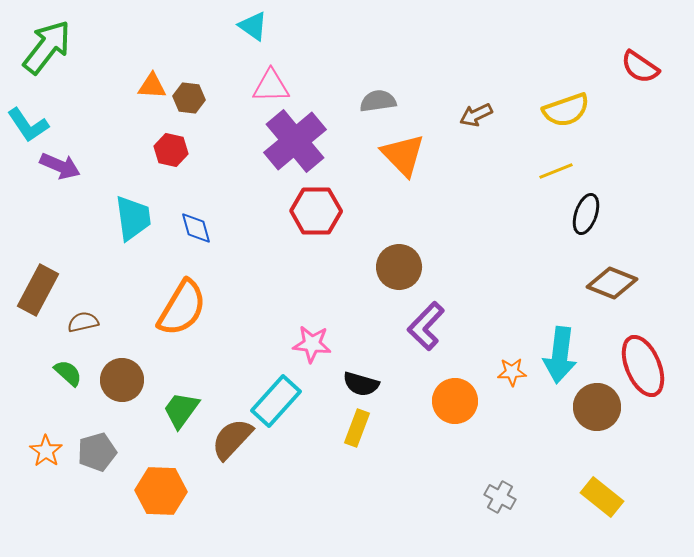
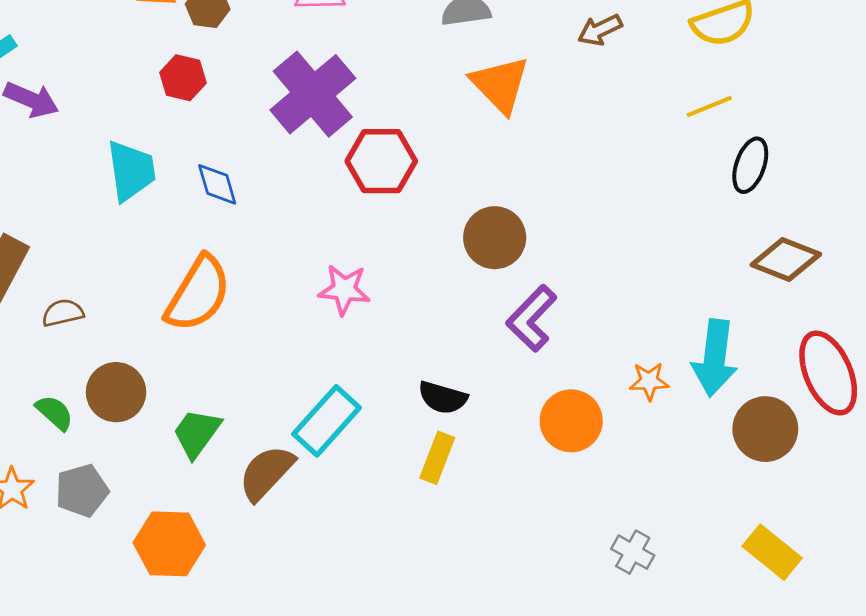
purple cross: (295, 141) -> (313, 94), moved
pink star: (312, 344) -> (344, 290), moved
green semicircle: (68, 373) -> (55, 413), moved

